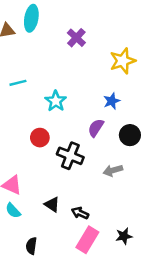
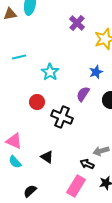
purple cross: (76, 38) -> (77, 23), moved
gray arrow: (113, 170) -> (101, 151), moved
black arrow: (80, 213) -> (87, 164), moved
black semicircle: (31, 246) -> (30, 191), turned 40

